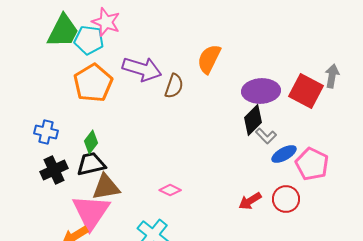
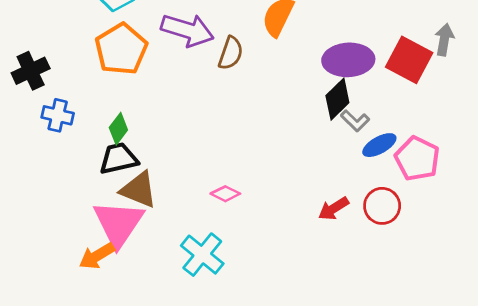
black cross: (54, 170) -> (31, 71), moved
brown triangle: (106, 187) -> (139, 190), turned 32

